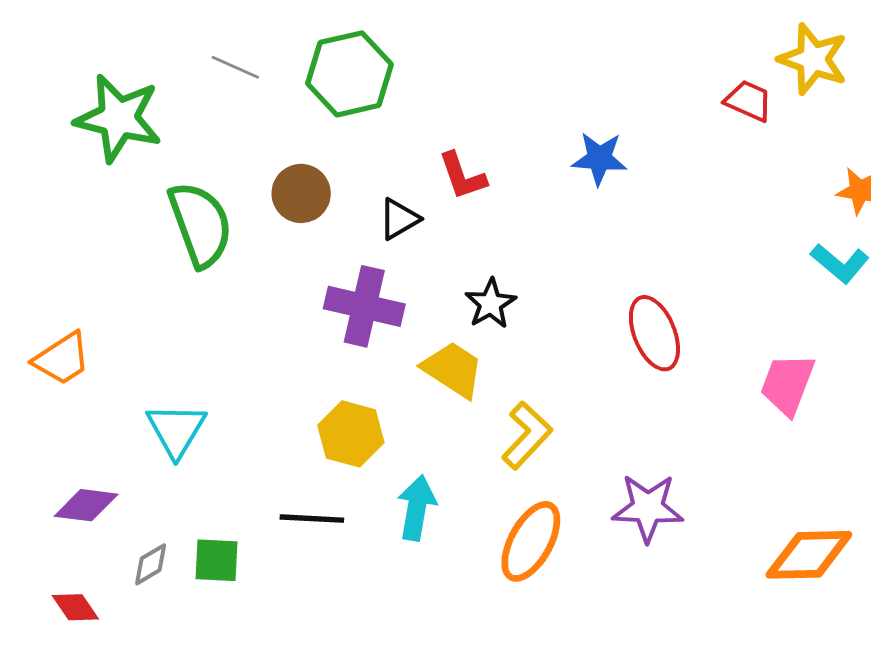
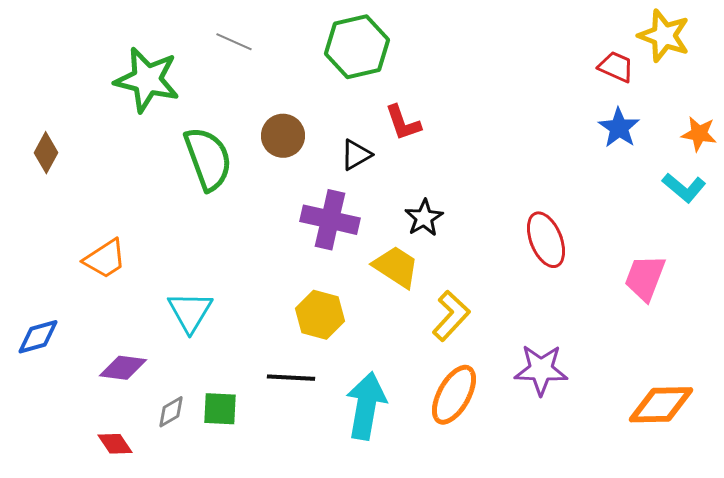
green hexagon: (349, 74) -> (357, 47), moved
blue star: (599, 159) -> (619, 128), moved, turned 30
cyan arrow: (417, 508) -> (366, 406), moved, size x1.4

